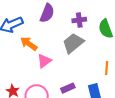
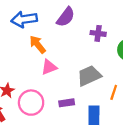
gray trapezoid: (73, 43) -> (89, 76), moved

